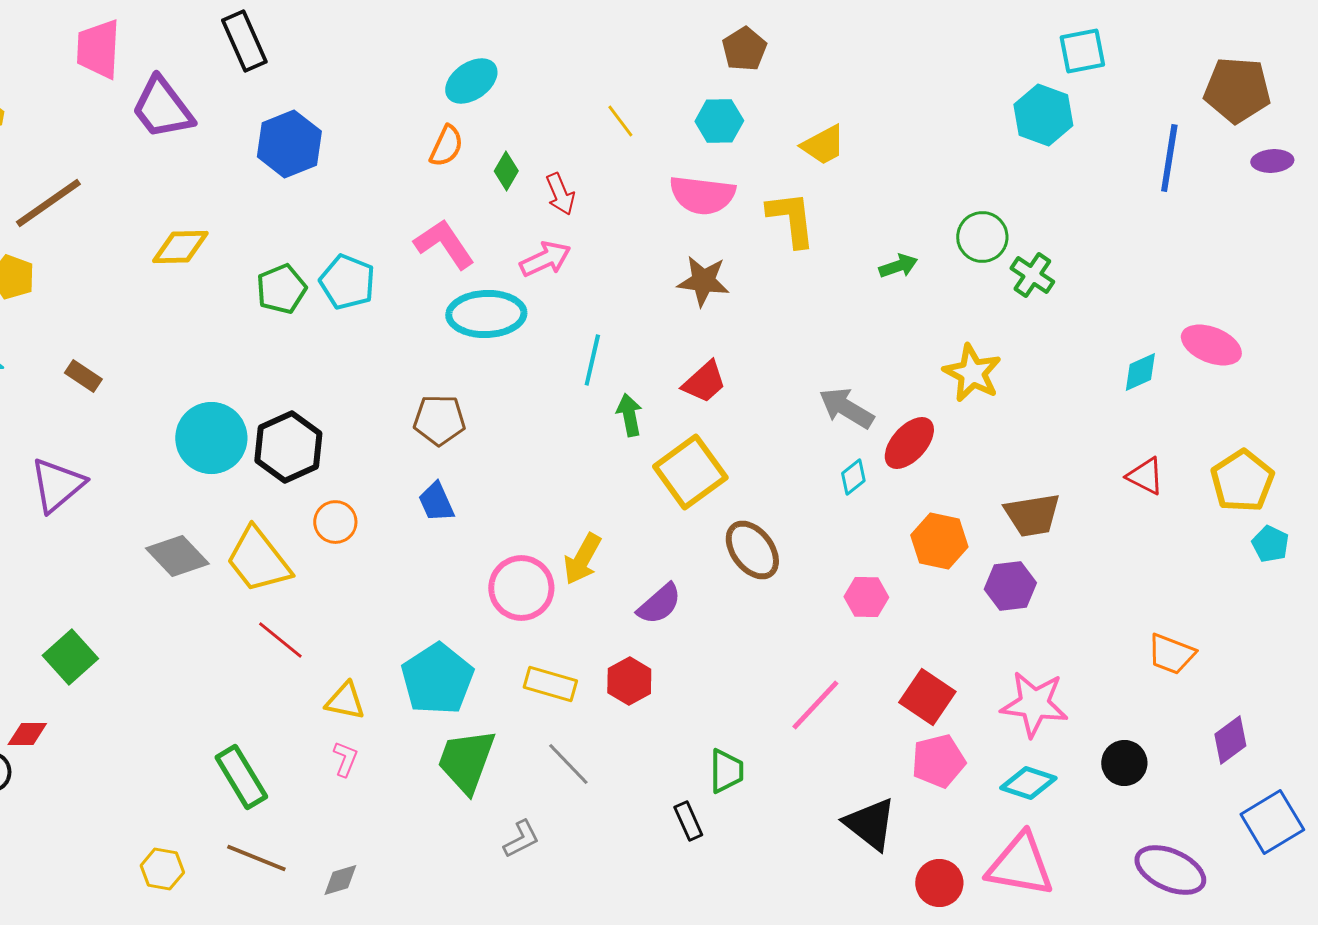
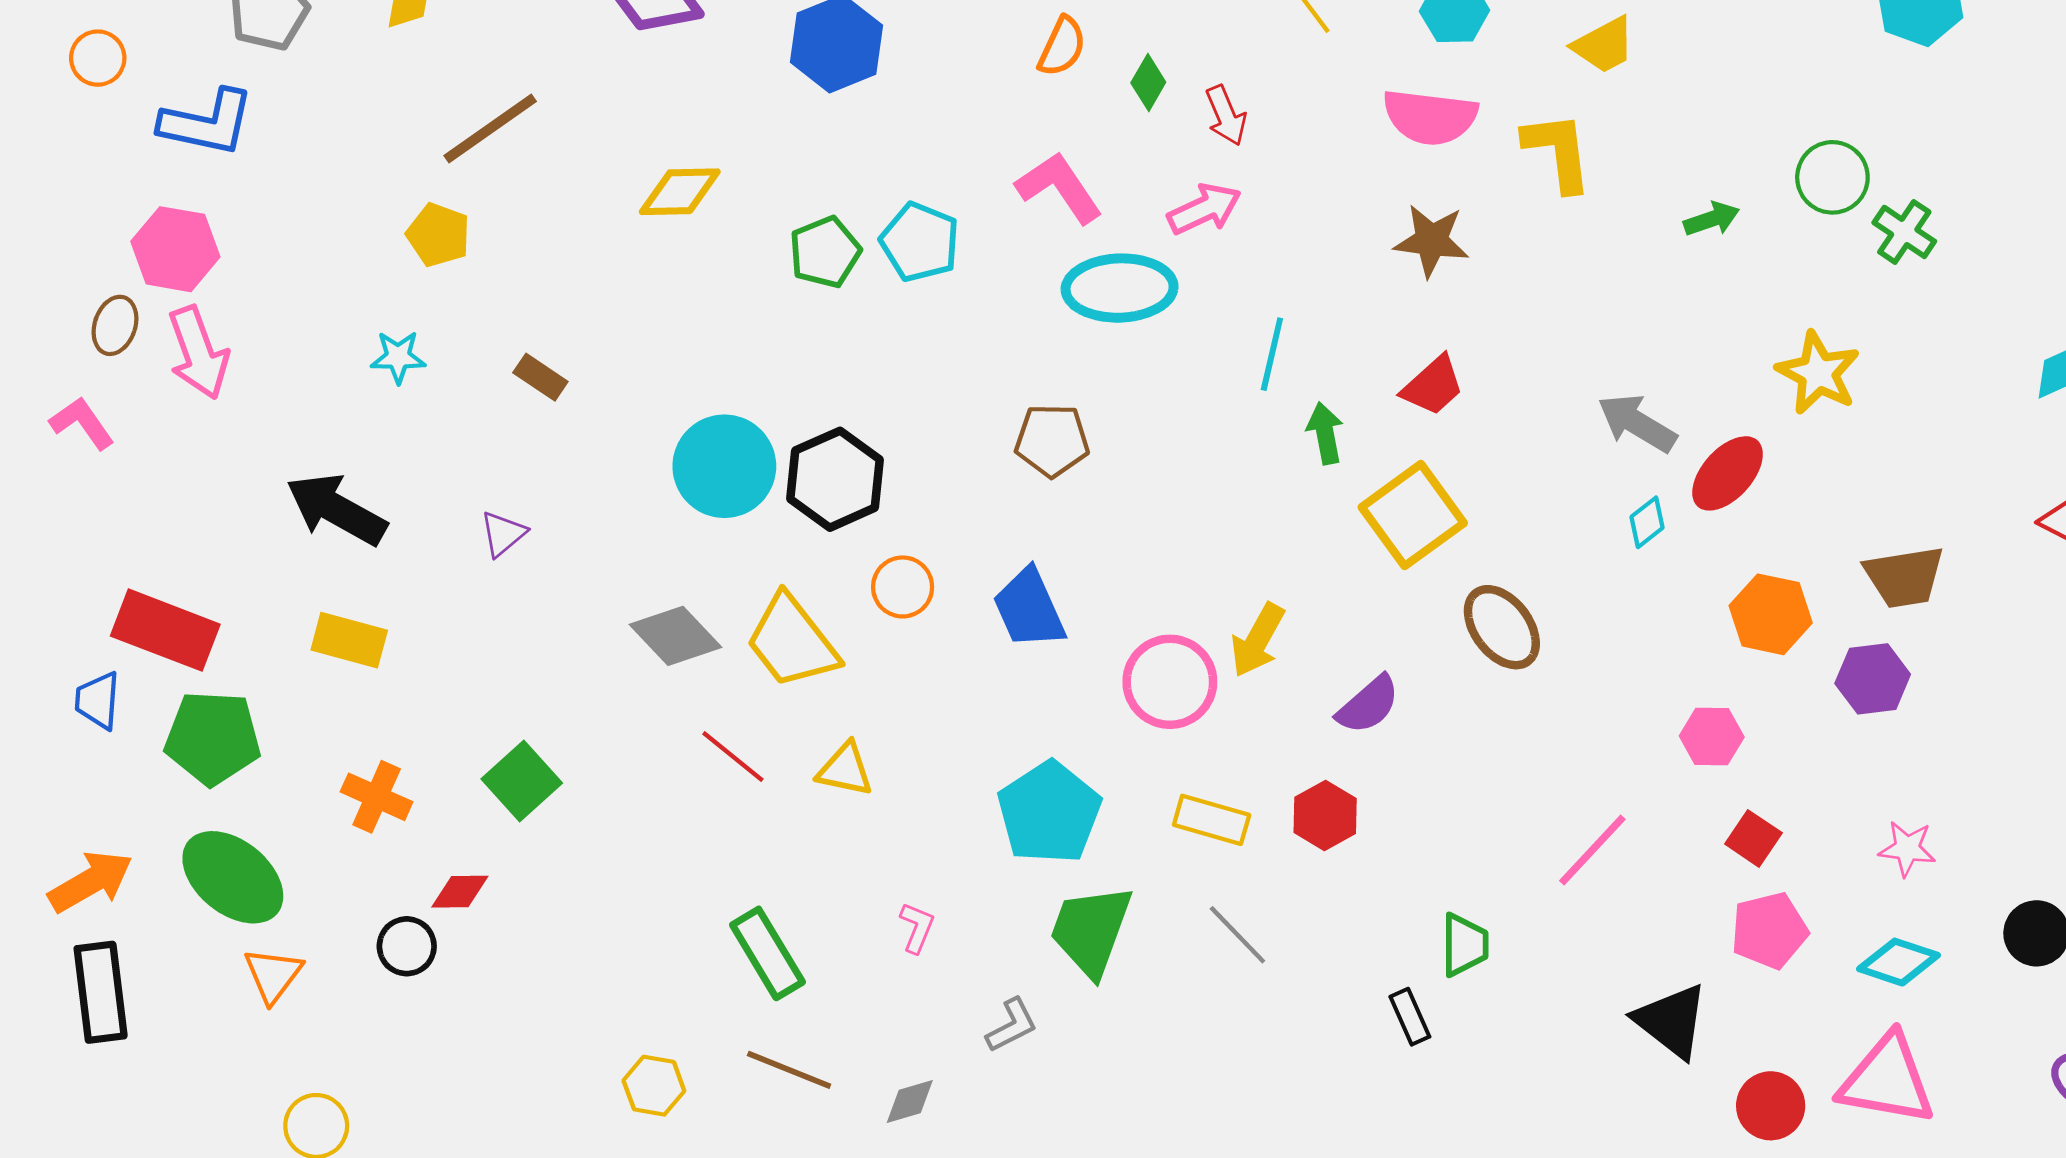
purple triangle: (57, 485) -> (503, 534), size x0.6
blue trapezoid: (436, 502) -> (1029, 609), moved, size x1.4
pink hexagon: (866, 597) -> (1712, 736), moved
red line: (280, 640) -> (733, 757), moved
red square: (927, 697) -> (1753, 838), size x0.7
yellow triangle: (345, 701) -> (845, 769), moved
pink star: (1034, 704) -> (1907, 849), size x0.6
gray L-shape: (521, 839) -> (1012, 1025), moved

